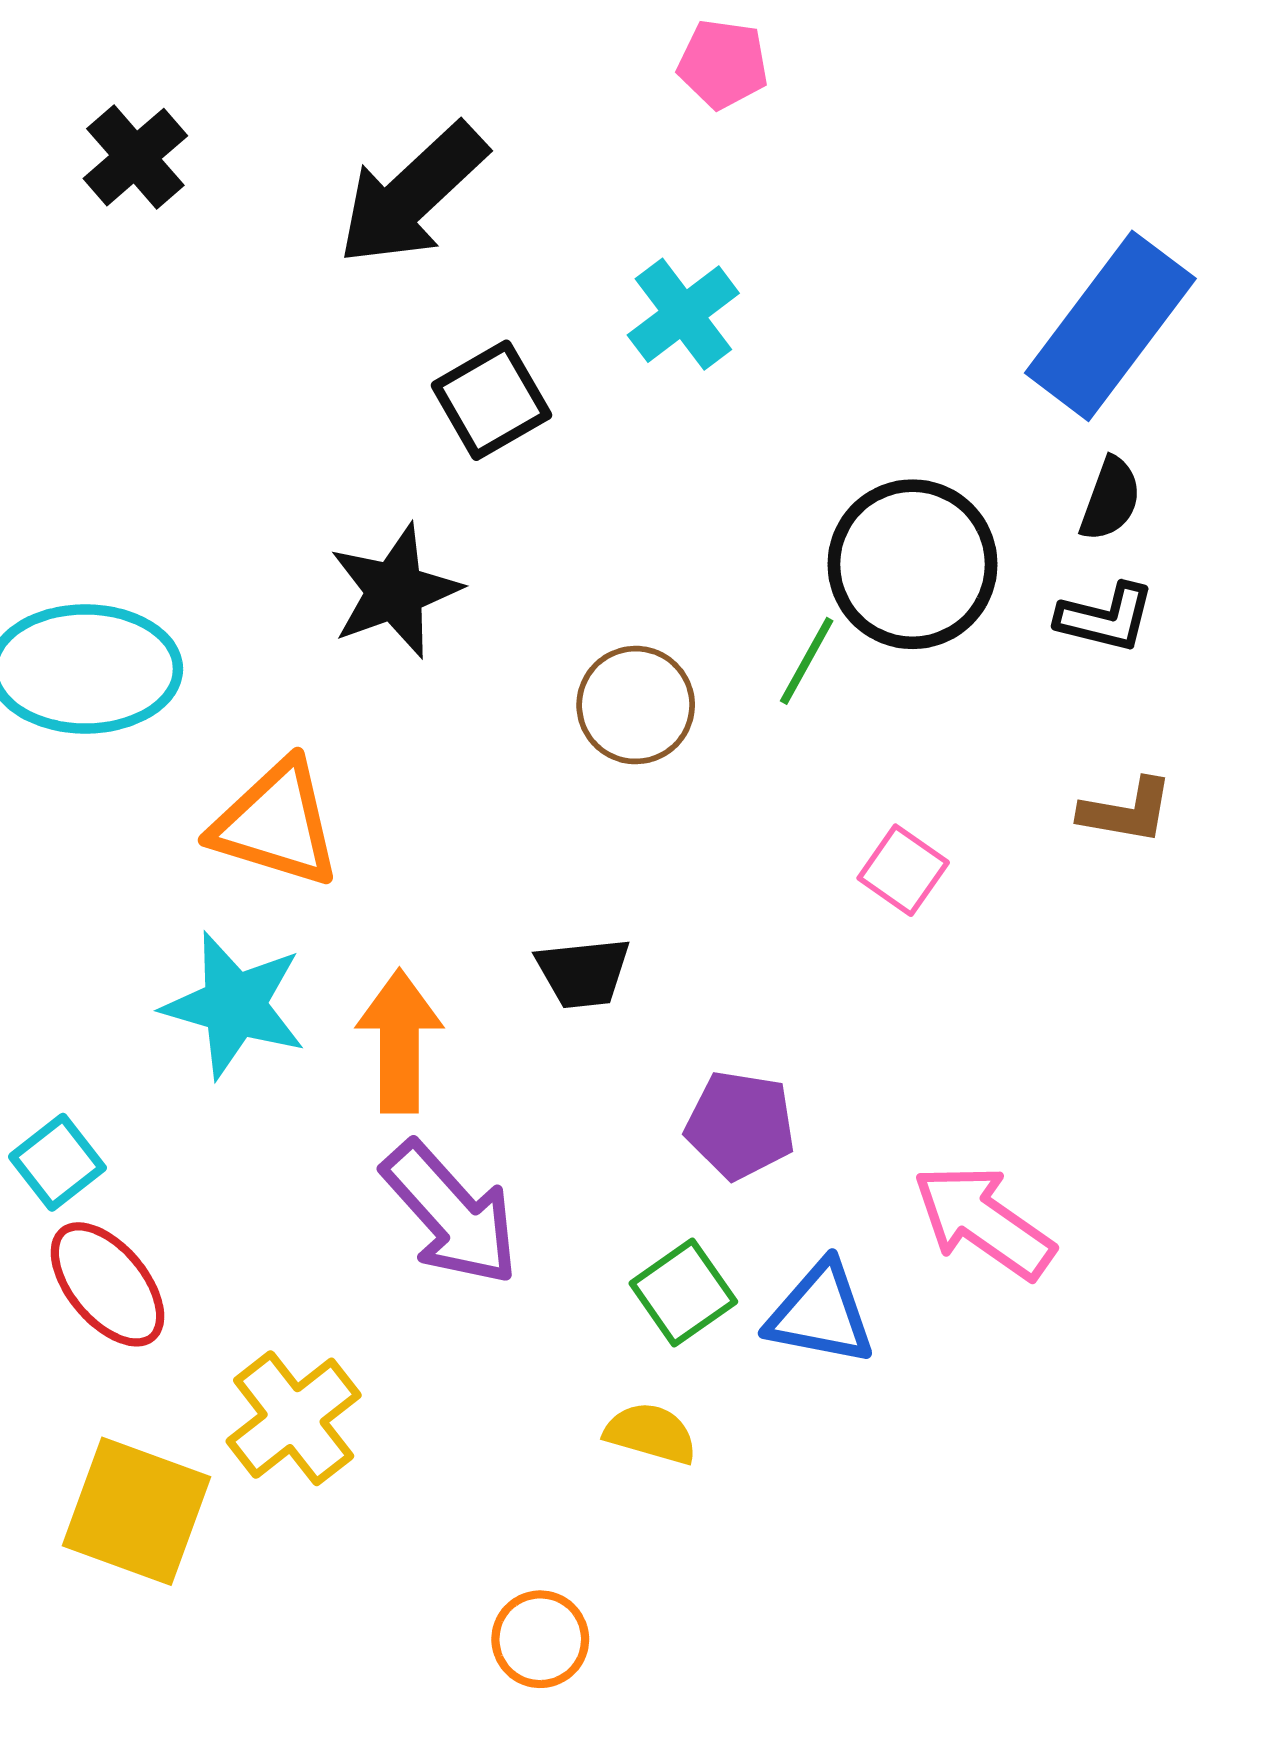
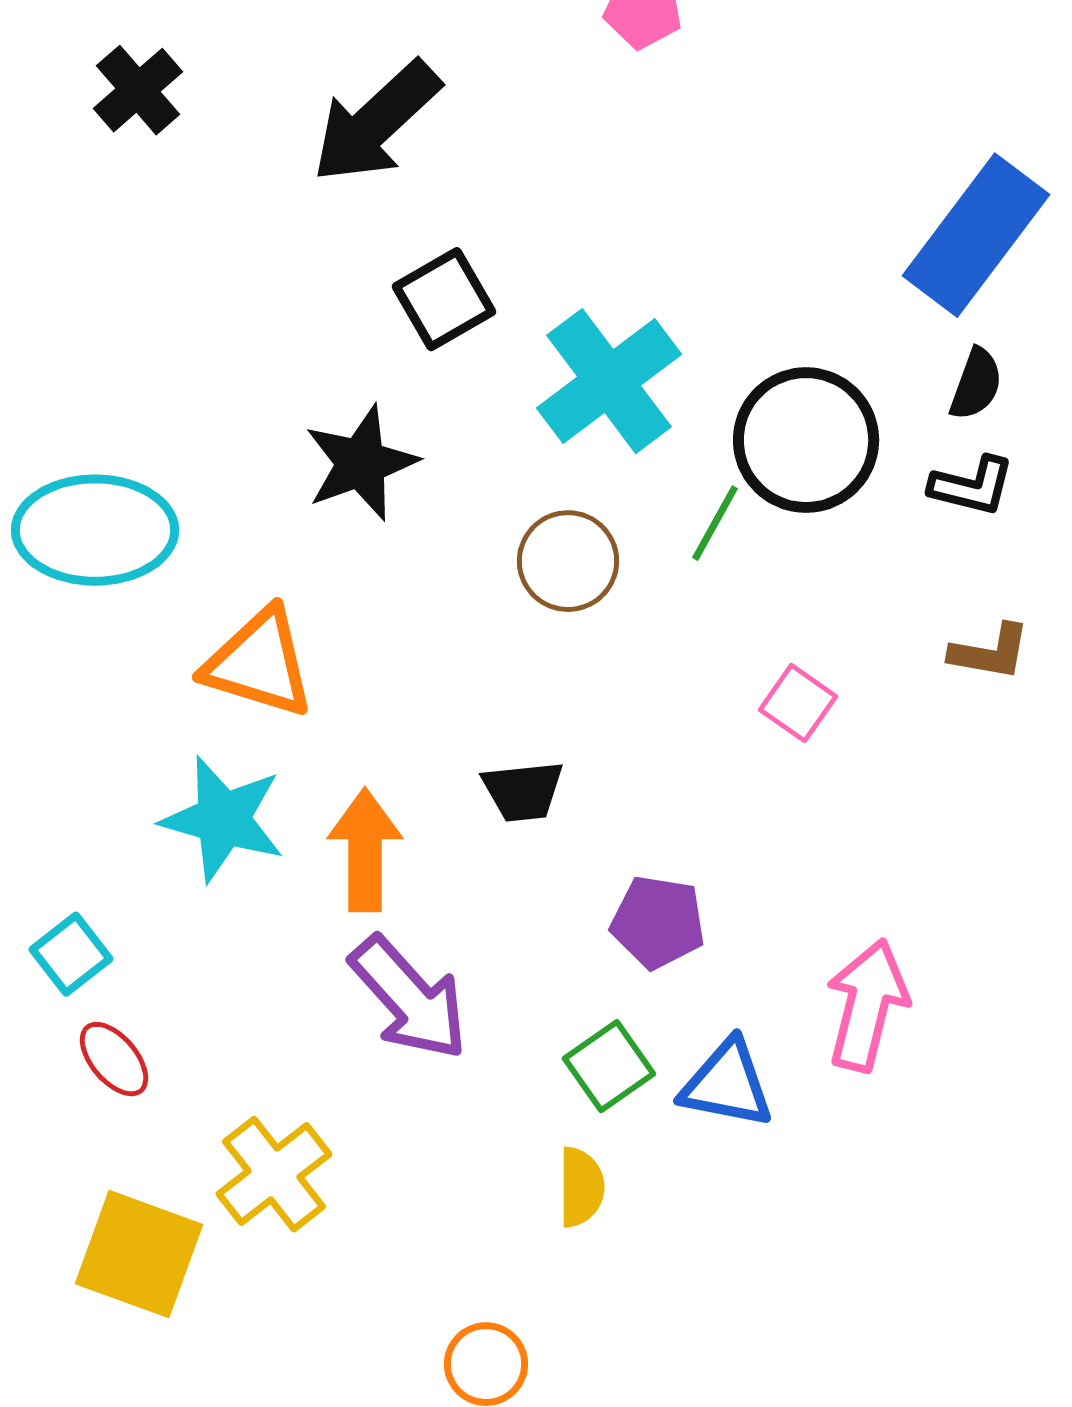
cyan cross: (683, 314) -> (609, 381), moved, size x1.5
pink arrow: (983, 1222) -> (867, 1005), turned 69
red ellipse: (107, 1284) -> (114, 1059), size x0.7
yellow semicircle: (651, 1433) -> (581, 1187), turned 74

